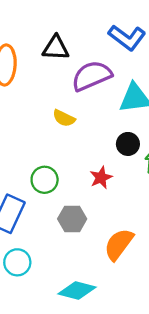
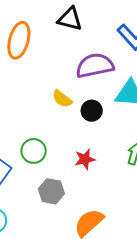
black triangle: (56, 48) -> (70, 19), moved
black circle: (128, 144) -> (92, 111), moved

